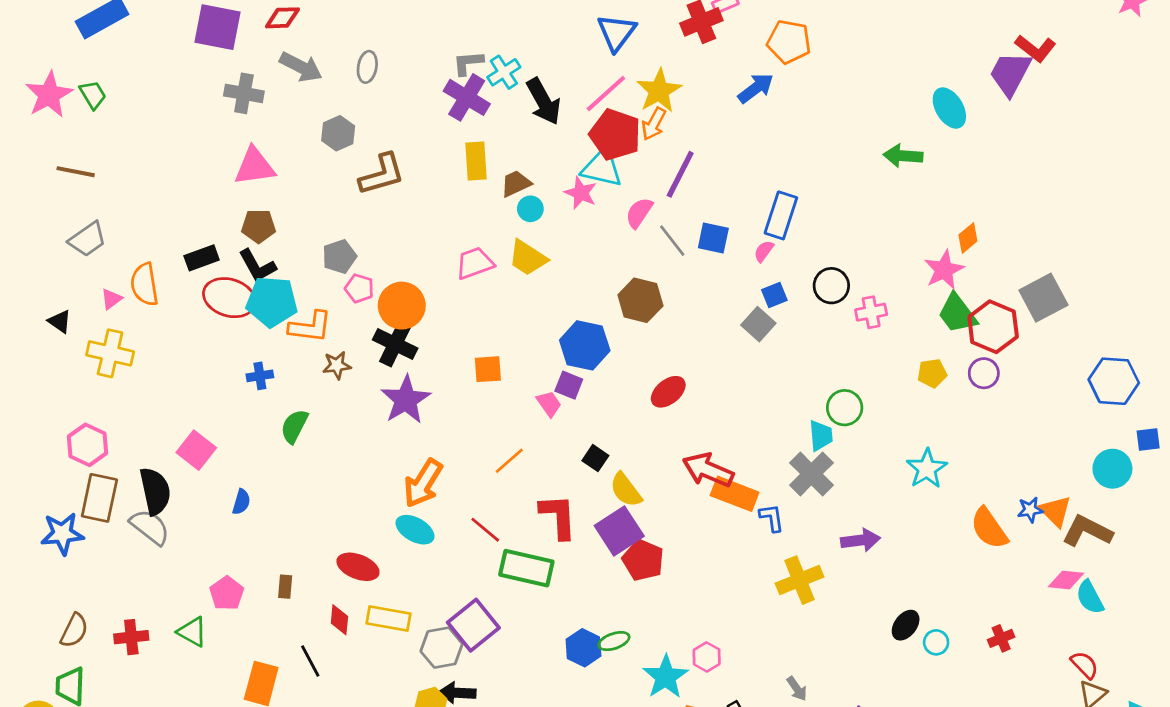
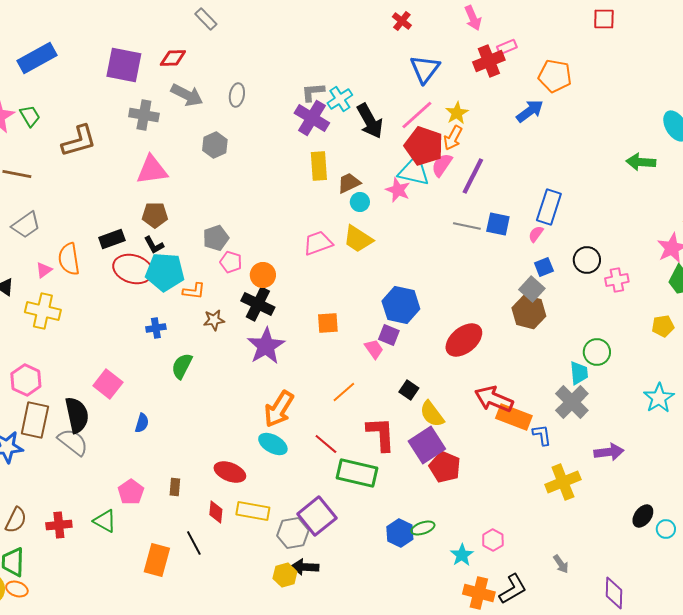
yellow star: (659, 91) -> (457, 113), size x0.7
brown L-shape: (382, 174) -> (79, 141), moved
pink semicircle: (639, 213) -> (442, 165), moved
gray line: (672, 241) -> (467, 226), turned -40
black L-shape: (257, 266) -> (154, 245), size x0.7
brown hexagon: (640, 300) -> (529, 312), moved
orange circle: (402, 306) -> (263, 275), size x0.7
orange L-shape: (310, 327) -> (194, 291), size x0.7
red ellipse: (668, 392) -> (464, 340), size x1.4
cyan star: (666, 677) -> (462, 555), size x0.7

